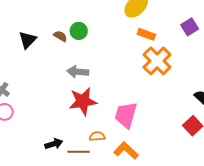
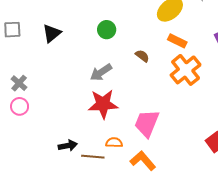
brown semicircle: (60, 36) -> (142, 56), moved
gray arrow: (78, 72) -> (101, 72), turned -45

